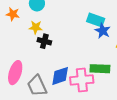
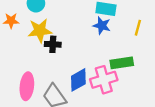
yellow star: (36, 27) -> (40, 31), size x1.5
blue star: (103, 31) -> (102, 26), moved

